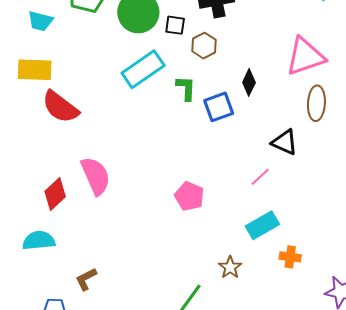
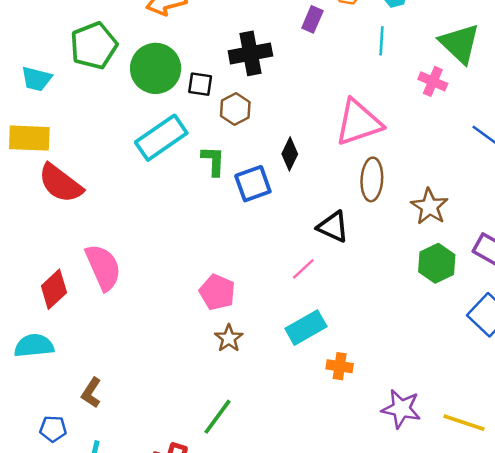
brown star: (230, 267) -> (229, 338), moved
brown L-shape: (86, 279) -> (91, 393), turned -30

